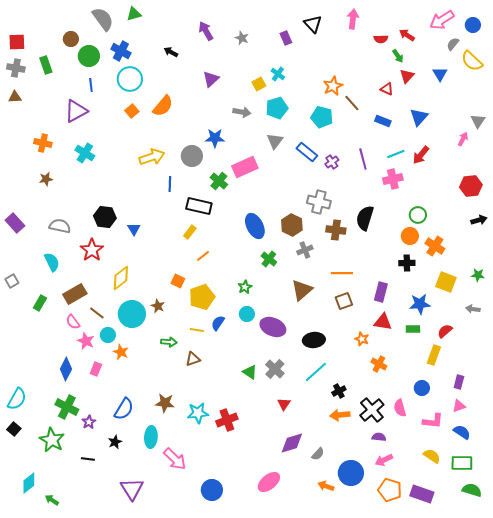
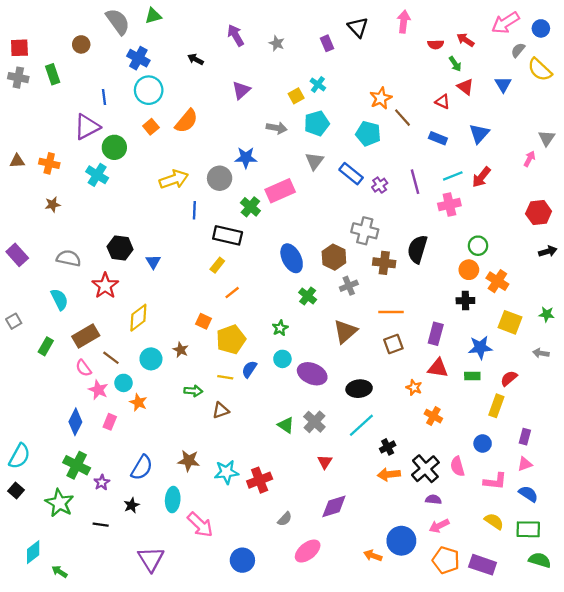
green circle: (89, 56) -> (114, 147), moved
red triangle: (407, 76) -> (465, 87), turned -35
brown triangle: (15, 97) -> (17, 161), moved
cyan circle: (132, 314) -> (151, 359), size x0.7
gray semicircle: (318, 454) -> (285, 519), moved

